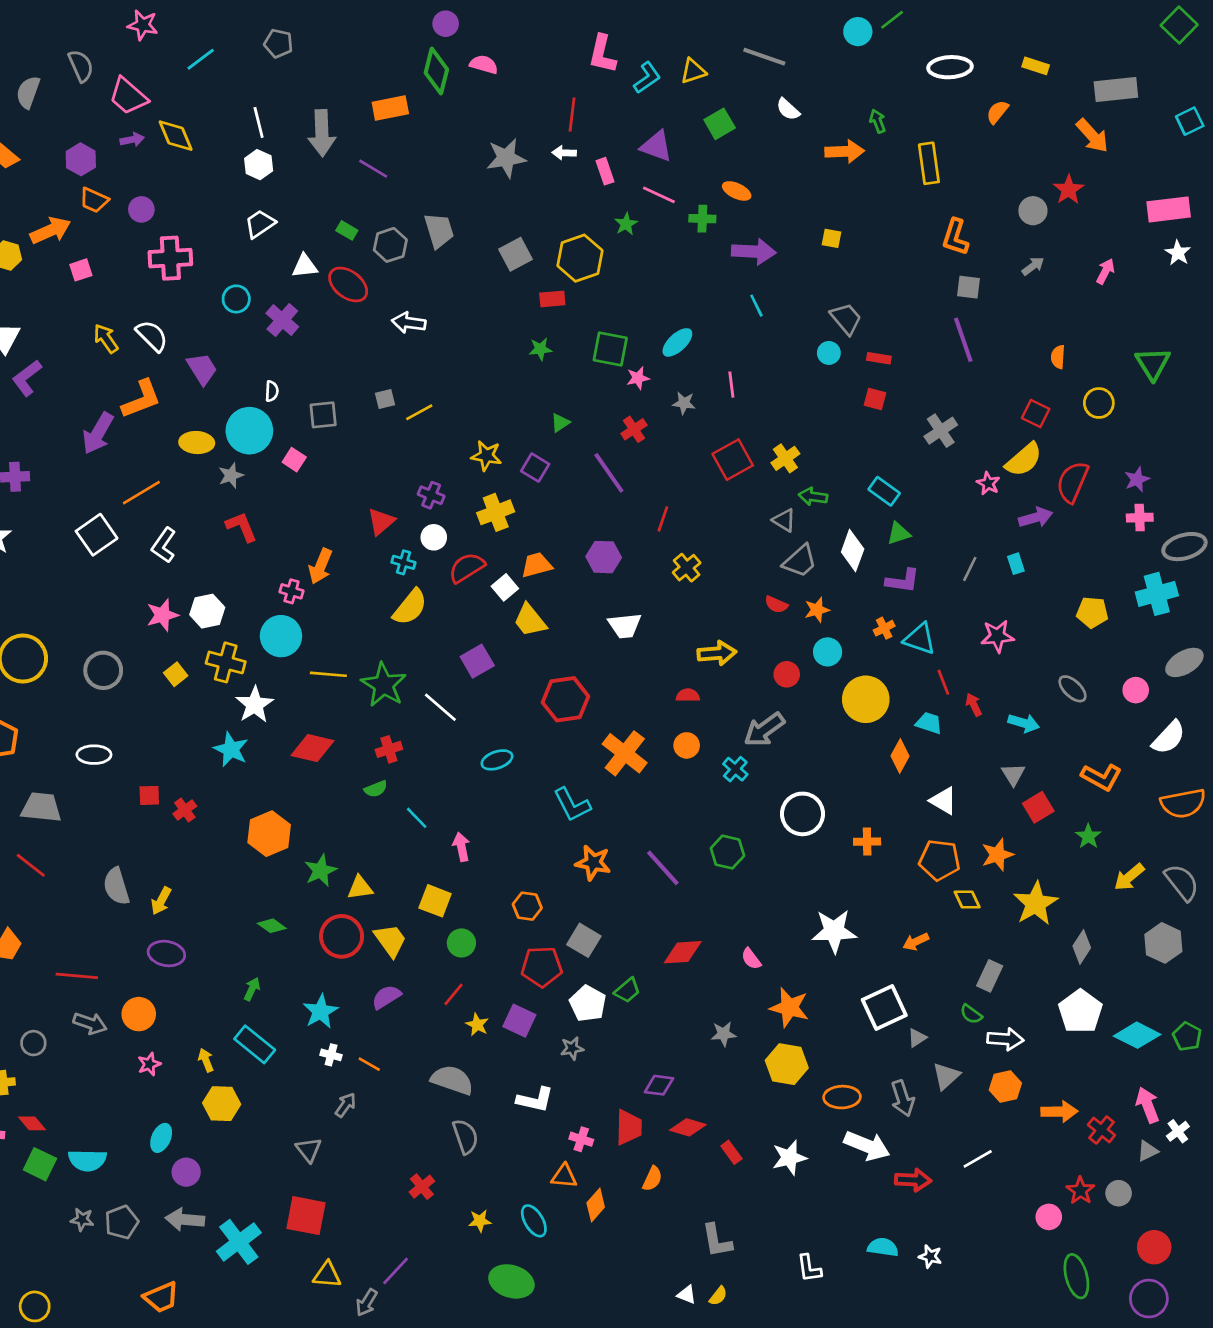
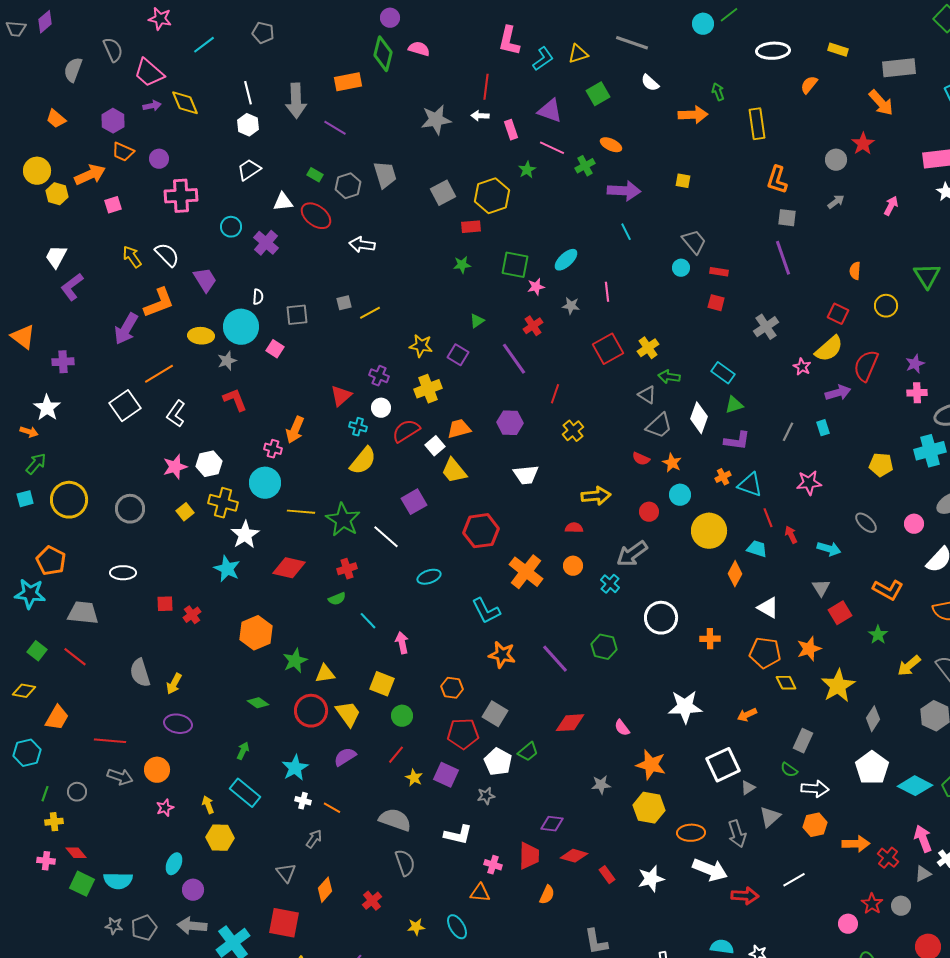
green cross: (702, 219) -> (585, 166), turned -30
orange star: (817, 610) -> (672, 463), turned -30
orange diamond: (596, 1205) -> (325, 890), moved

